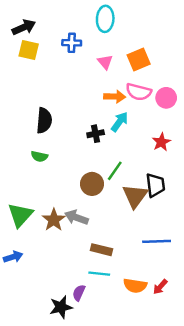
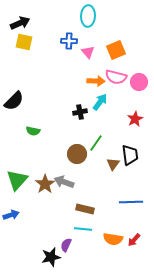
blue cross: (72, 43) -> (69, 41), moved
black semicircle: (44, 121) -> (14, 101), moved, turned 40
brown triangle: (135, 196) -> (113, 164), size x0.6

